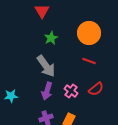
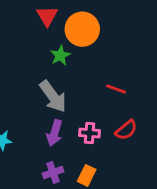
orange circle: (89, 33) -> (82, 29), moved
pink cross: (71, 91) -> (90, 133), turned -32

